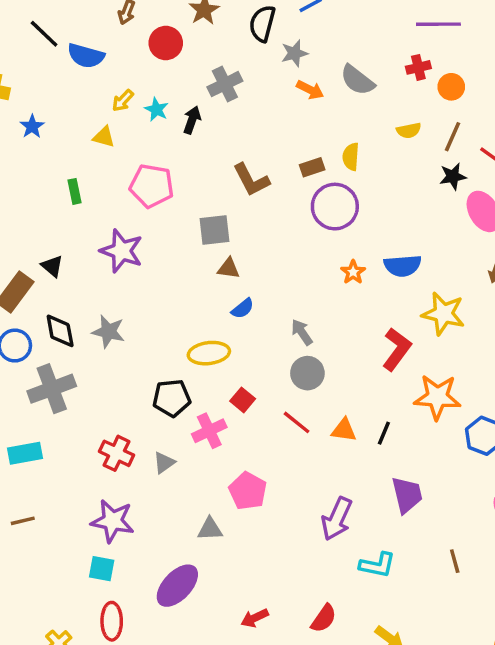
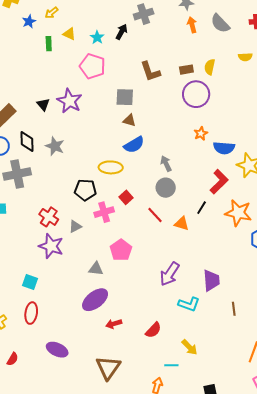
orange arrow: (310, 90) -> (192, 25), turned -140
yellow arrow: (123, 101) -> (51, 13), moved
cyan star: (157, 109) -> (97, 37), moved
green rectangle: (75, 191) -> (49, 44), moved
black triangle: (52, 266) -> (43, 104), moved
blue semicircle: (403, 266) -> (224, 148), moved
blue semicircle: (243, 308) -> (134, 145), size x1.5
black line: (384, 433) -> (202, 208), moved
purple trapezoid: (407, 495) -> (211, 280), moved
purple star: (113, 521) -> (51, 246), moved
purple ellipse: (177, 586) -> (95, 300), moved

